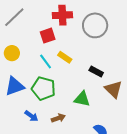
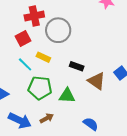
gray circle: (95, 25) -> (58, 30), moved
green pentagon: (43, 88) -> (40, 88), moved
blue arrow: (31, 116) -> (20, 120), size x1.6

